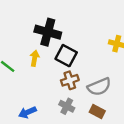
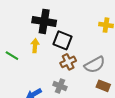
gray cross: (67, 106) -> (60, 86), moved
brown rectangle: (97, 112) -> (103, 86), moved

